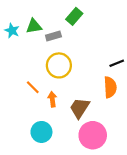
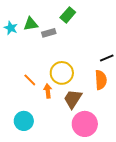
yellow circle: (59, 65) -> (62, 73), moved
cyan circle: (41, 132) -> (24, 121), moved

